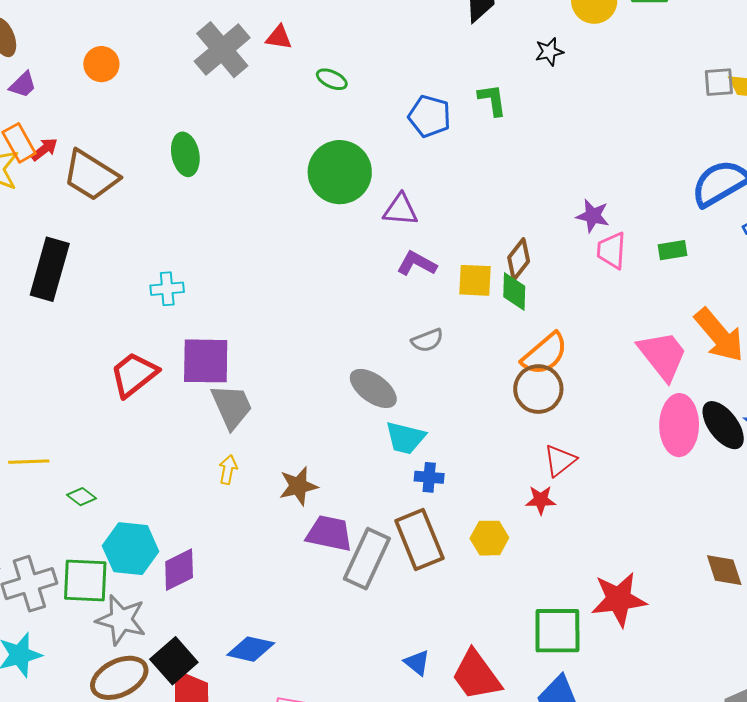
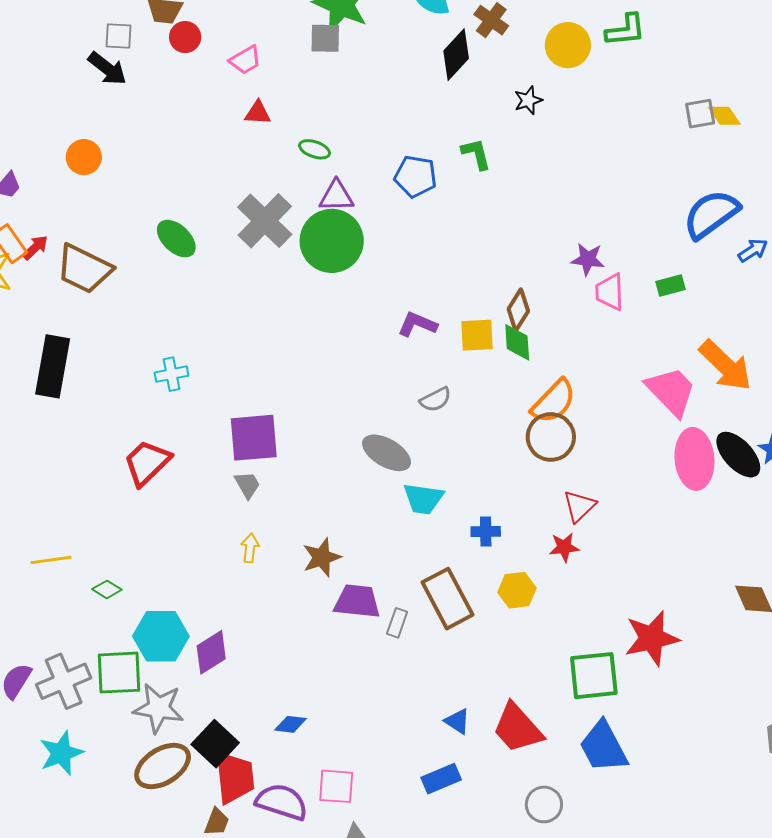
gray cross: (222, 50) -> (265, 221), moved
green ellipse: (185, 154) -> (176, 239), turned -30
purple triangle: (401, 210) -> (336, 196), moved
purple square: (206, 361) -> (254, 438), moved
gray trapezoid: (232, 406) -> (247, 485), size x0.6
blue cross: (429, 477) -> (486, 531), moved
gray rectangle: (367, 559) -> (397, 623), size x0.5
blue diamond: (251, 649) -> (290, 724), size x0.7

